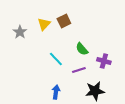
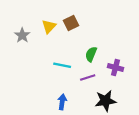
green semicircle: (82, 49) -> (91, 54), turned 64
cyan line: (56, 59) -> (62, 65), turned -35

